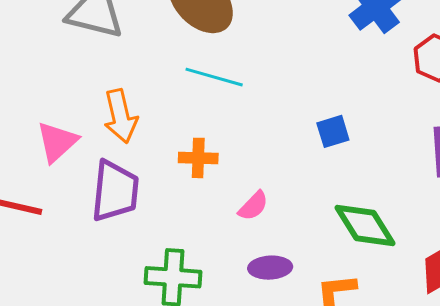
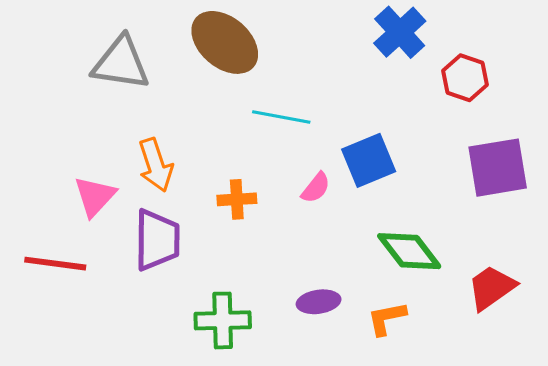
cyan line: (214, 77) -> (281, 117), moved
blue square: (333, 131) -> (369, 160), size x1.6
pink semicircle: (253, 206) -> (316, 188), moved

